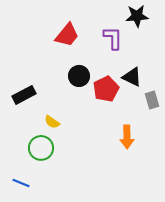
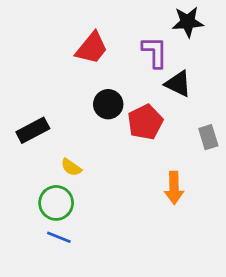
black triangle: (132, 77) -> (178, 84), moved
blue line: (21, 183) -> (59, 237), moved

